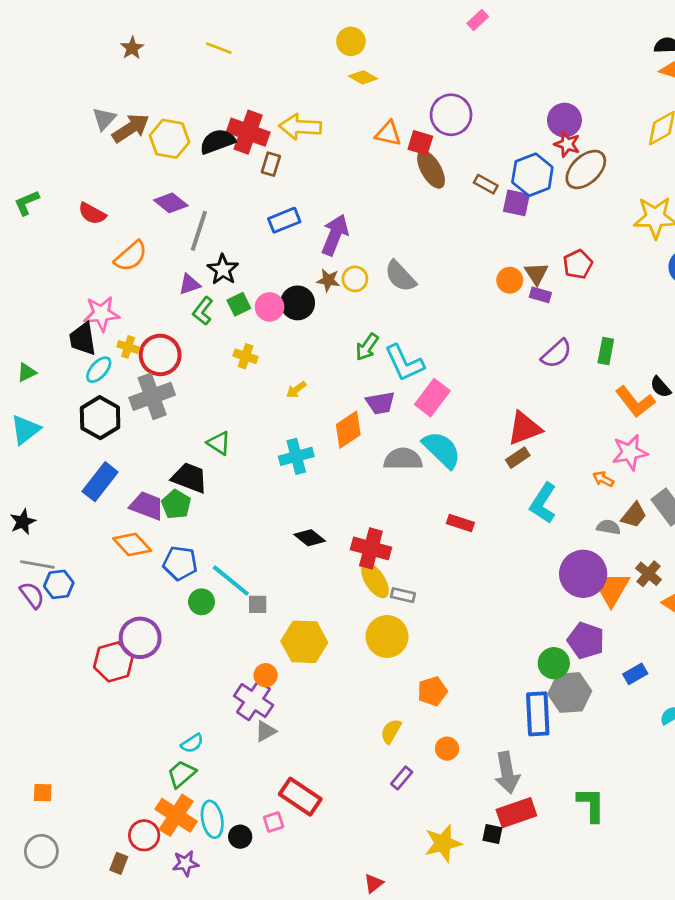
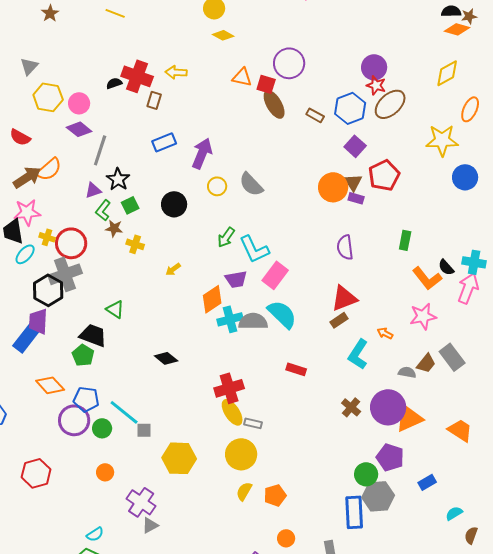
yellow arrow: (300, 127) -> (176, 72), size x0.7
brown arrow: (131, 128) -> (27, 177), moved
yellow hexagon: (169, 139) -> (48, 97), moved
black semicircle: (218, 141) -> (114, 83), size x0.6
purple square: (516, 203) -> (355, 146), moved, turned 30
red pentagon: (578, 264) -> (384, 175), size x1.4
brown star: (328, 280) -> (114, 228), moved
orange circle: (510, 280) -> (333, 187), size x1.5
pink circle: (270, 307) -> (79, 103), moved
purple semicircle: (556, 354) -> (345, 247), moved, turned 125
black hexagon: (100, 418) -> (48, 290), moved
cyan cross: (296, 456) -> (230, 319), moved
orange arrow: (603, 479) -> (385, 333), moved
purple trapezoid: (147, 506) -> (38, 321), moved, turned -108
black diamond: (310, 538) -> (166, 358), moved
red cross: (371, 548) -> (229, 388), turned -32
brown cross: (649, 574) -> (351, 407), moved
orange triangle: (611, 588) -> (409, 418), turned 36
purple circle: (140, 638) -> (74, 420), moved
orange circle: (266, 675) -> (105, 472), moved
yellow semicircle: (391, 731) -> (244, 491), moved

